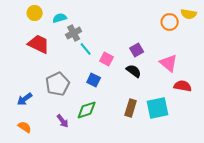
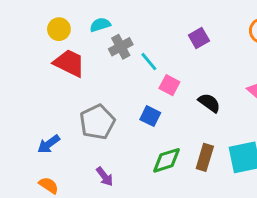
yellow circle: (35, 13) -> (59, 29), moved
cyan line: (86, 49) -> (149, 62), moved
purple square: (137, 50) -> (199, 38), moved
green diamond: (87, 110) -> (167, 160), moved

